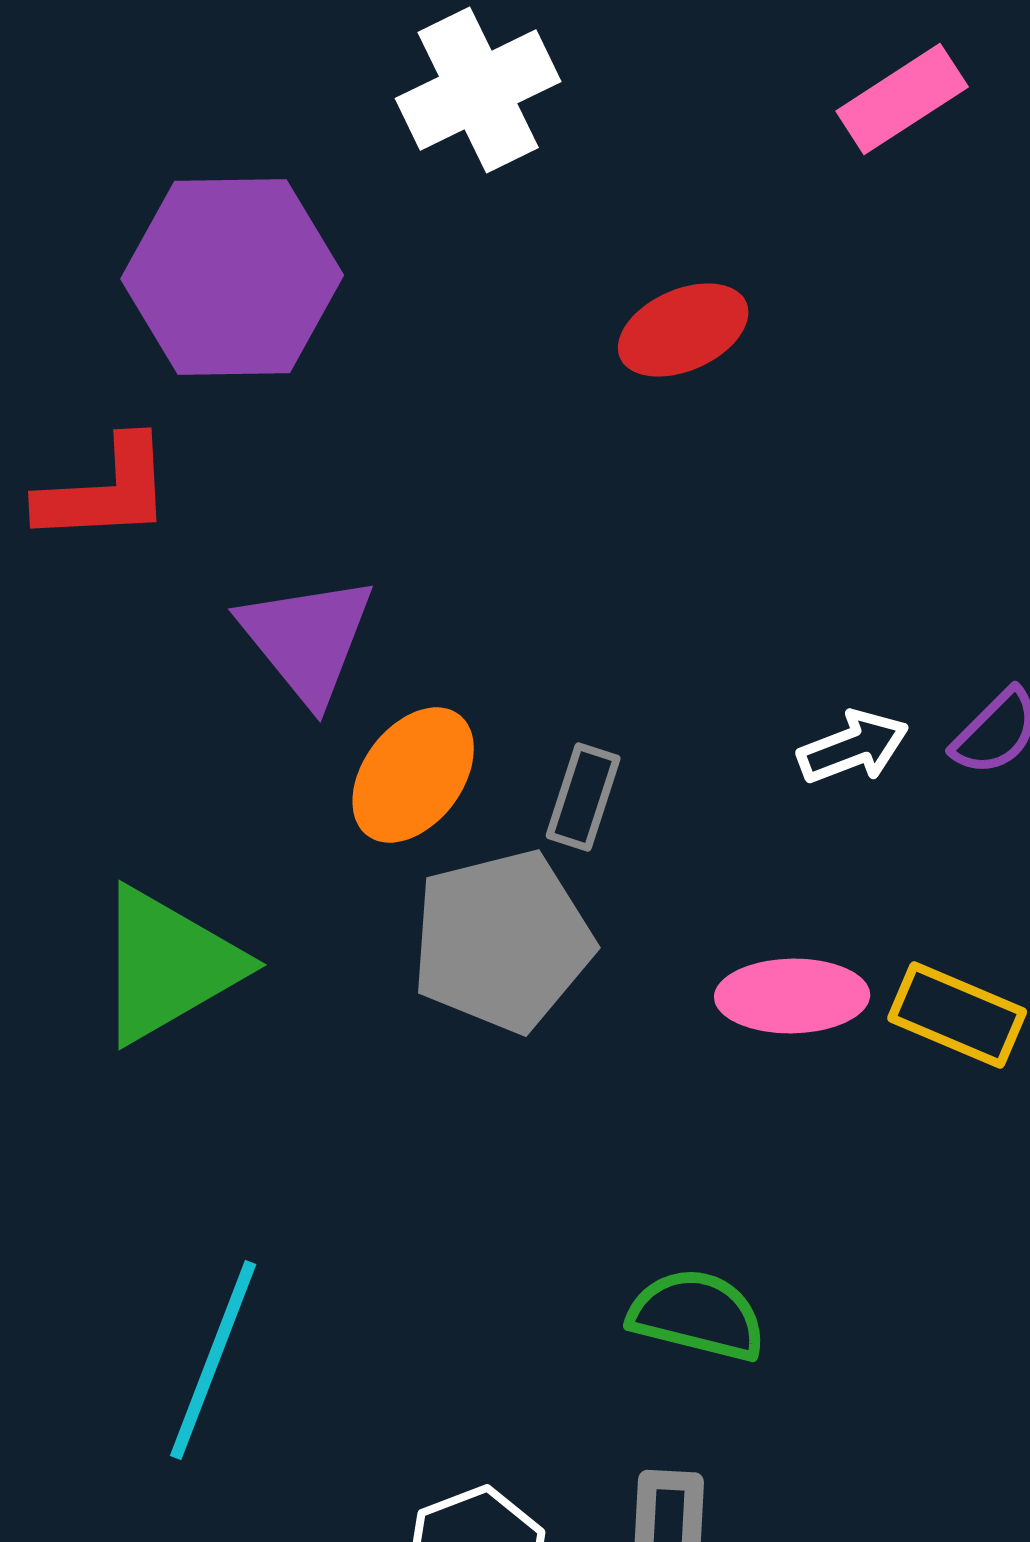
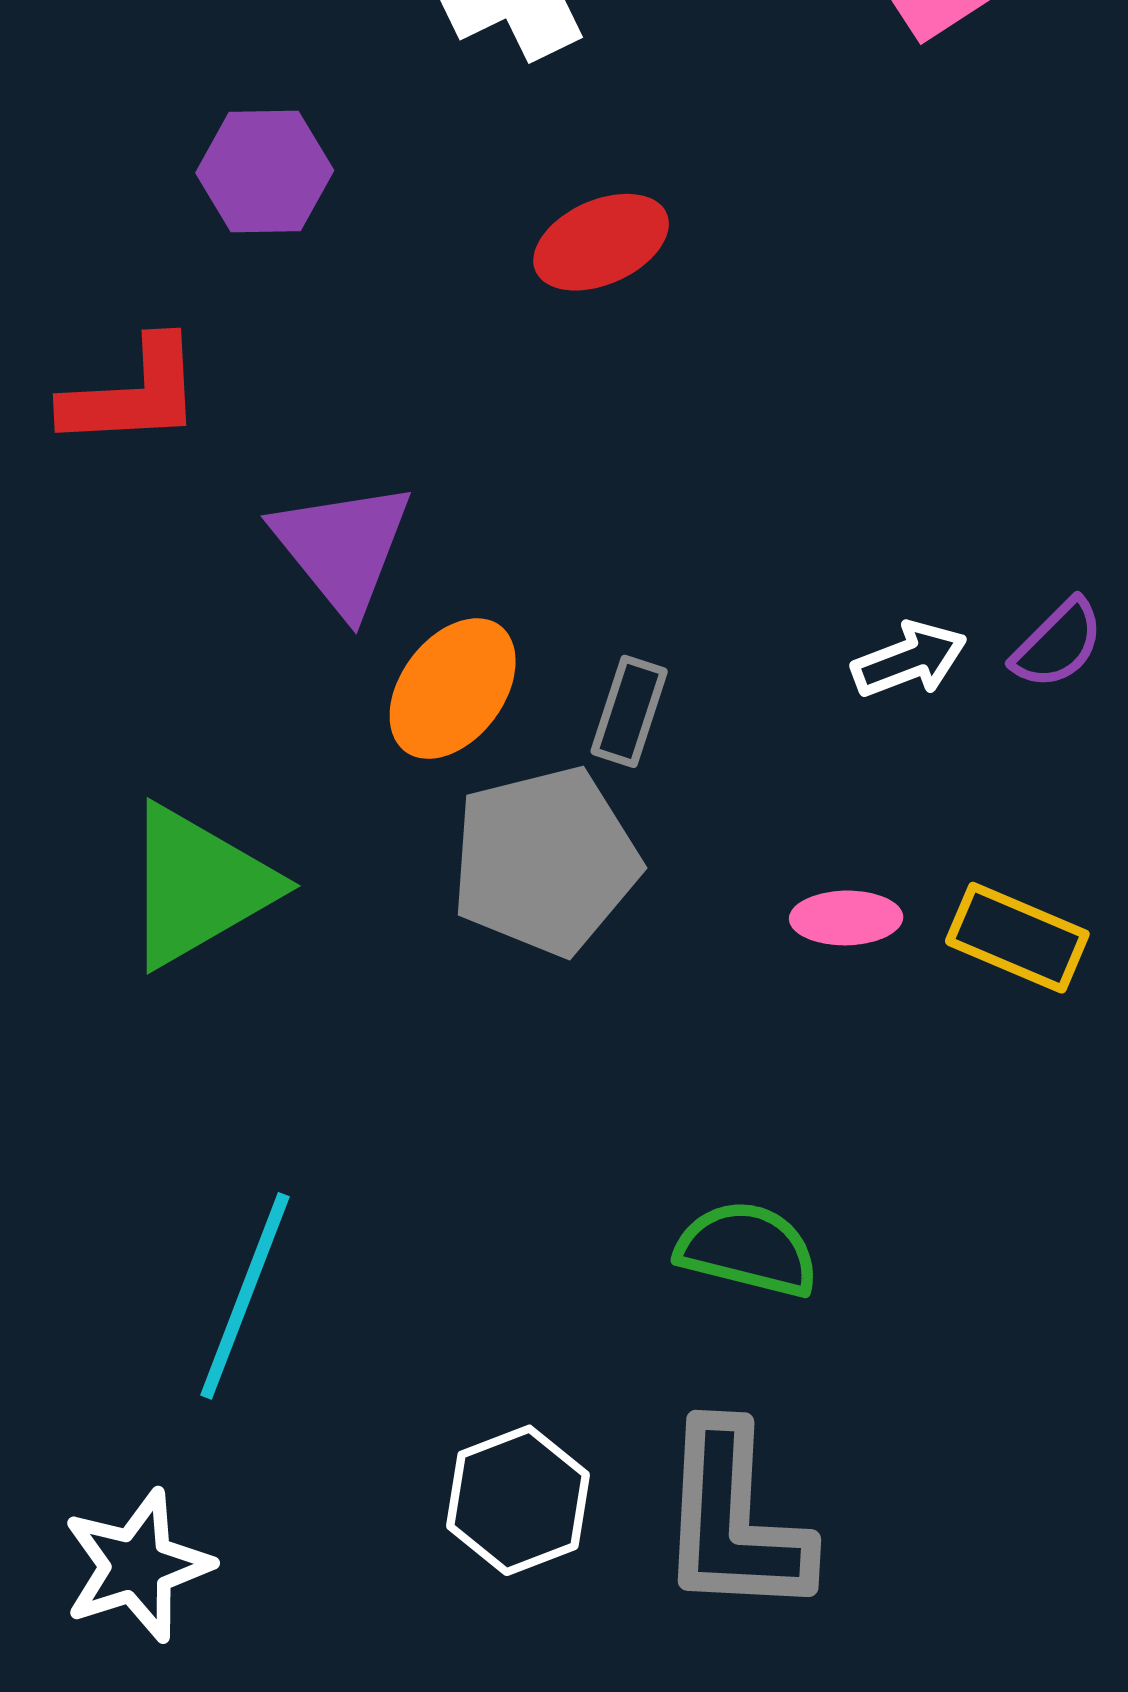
purple hexagon: (232, 277) -> (265, 172), size x0.6
red ellipse: (683, 330) -> (601, 242), moved
pink ellipse: (792, 996) -> (846, 918), size x0.7

